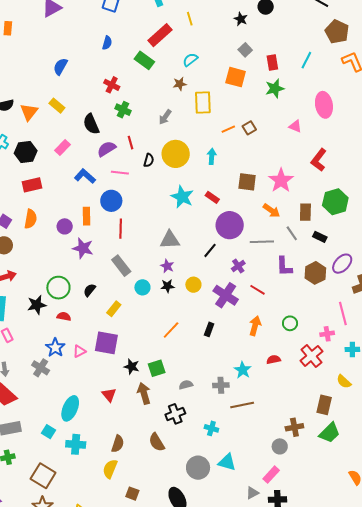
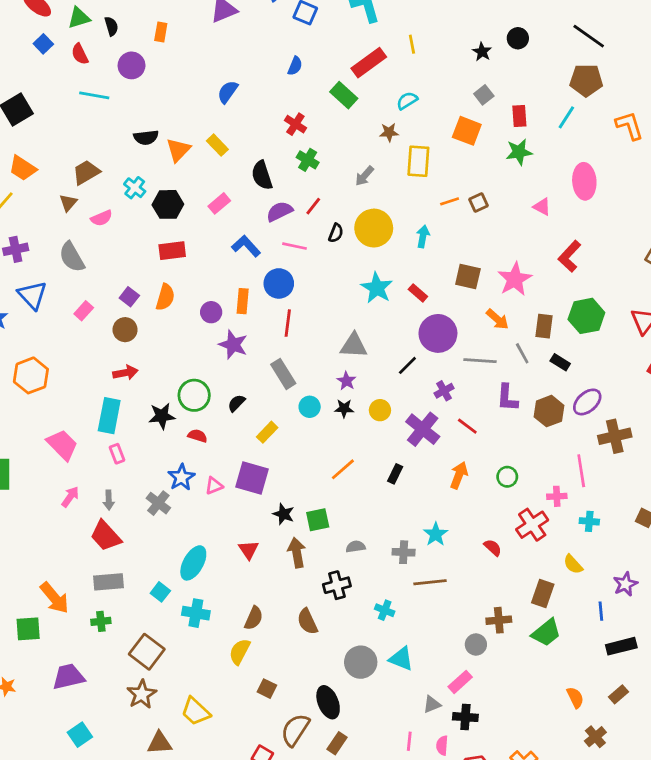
brown pentagon: (337, 32) -> (586, 80), moved, turned -30
red line: (130, 143) -> (313, 206), turned 48
red semicircle: (274, 360) -> (493, 548), moved, turned 48

